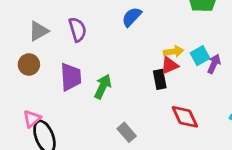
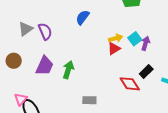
gray triangle: (39, 31) -> (26, 29), moved
purple trapezoid: (71, 77) -> (45, 66), turned 35
black rectangle: (160, 79) -> (146, 72), moved, turned 64
gray rectangle: (127, 132) -> (89, 100), turned -40

